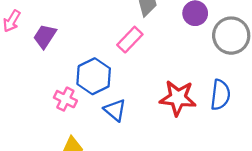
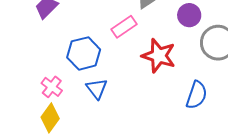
red star: (178, 98) -> (159, 56), moved
pink cross: (65, 99) -> (52, 87), moved

